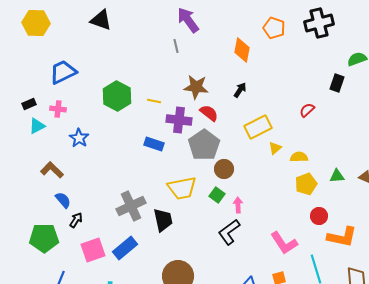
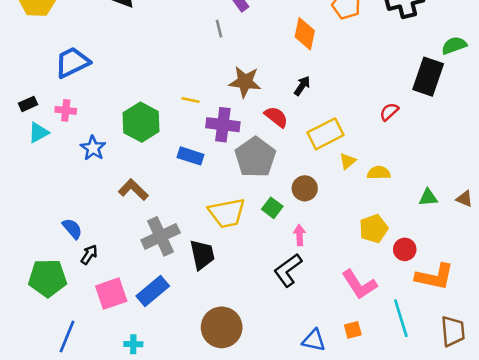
black rectangle: (337, 83) -> (428, 77), size x1.6
green hexagon: (117, 96) -> (141, 122), moved
red semicircle: (209, 113) -> (276, 117), moved
brown circle: (224, 169) -> (305, 188), moved
brown L-shape: (52, 170) -> (133, 190), moved
yellow pentagon: (306, 184) -> (374, 229), moved
green square: (217, 195) -> (272, 208), moved

